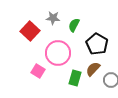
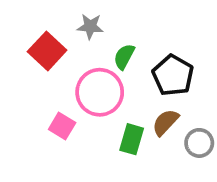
green semicircle: (74, 25) -> (124, 57), moved

